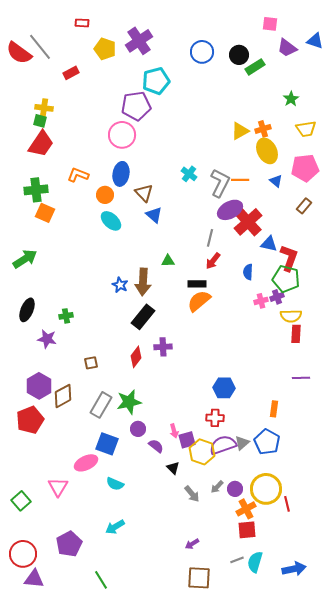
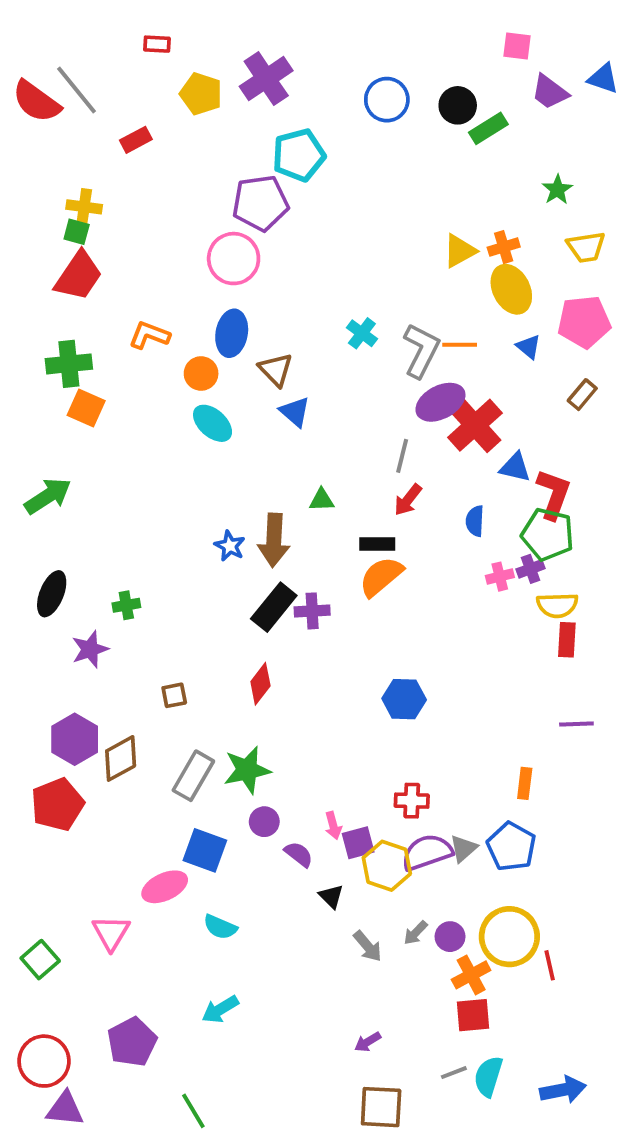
purple star: (47, 339) -> (90, 649), turned -30
purple cross: (163, 347) -> (312, 611), moved
blue hexagon: (224, 388) -> (404, 699), moved

